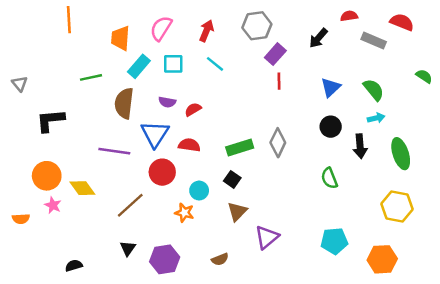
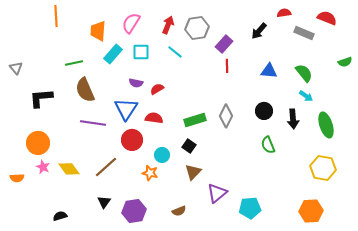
gray hexagon: (257, 26) -> (197, 28), moved
green semicircle: (424, 76) -> (345, 62), turned 128
blue triangle: (331, 87) -> (269, 71), turned 48
brown semicircle: (124, 103) -> (85, 90), moved, turned -30
cyan arrow: (376, 118) -> (306, 96), turned 48
black circle: (331, 127) -> (264, 111), moved
yellow diamond: (82, 188) -> (69, 169), moved
cyan pentagon: (334, 241) -> (250, 208), moved

